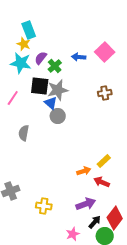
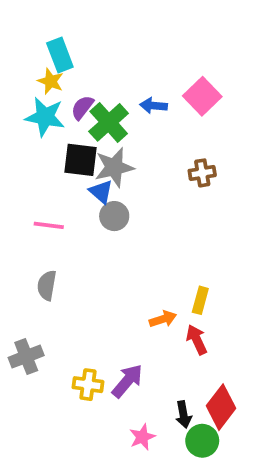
green cross: (55, 66) -> (109, 122), size x1.5
pink line: (13, 98) -> (49, 225), moved, turned 63
gray semicircle: (24, 133) -> (47, 285), moved
yellow rectangle: (104, 161) -> (200, 300), turned -32
red arrow: (102, 182) -> (197, 340), turned 42
purple arrow: (86, 204) -> (127, 381), moved, turned -30
black arrow: (95, 222) -> (184, 415), turned 128

